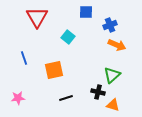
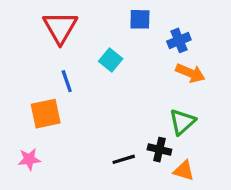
blue line: (24, 58) -> (67, 81), moved
orange square: (54, 70) -> (46, 114), moved
black line: (66, 98) -> (124, 159), moved

